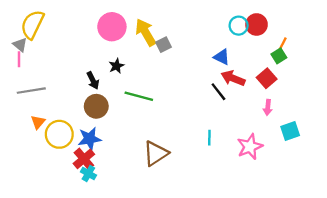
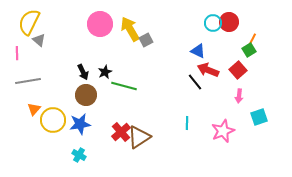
gray triangle: (20, 45) -> (39, 40), moved
black star: (116, 66) -> (105, 72), moved
red cross: (84, 159) -> (121, 132), moved

